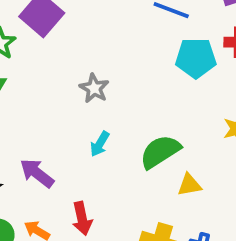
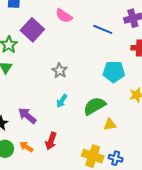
cyan pentagon: (196, 58) -> (114, 72), moved
red arrow: (82, 219) -> (51, 141), turned 30

